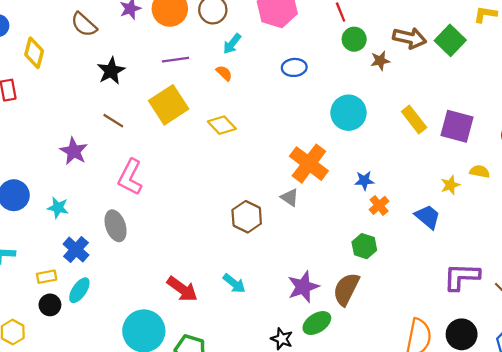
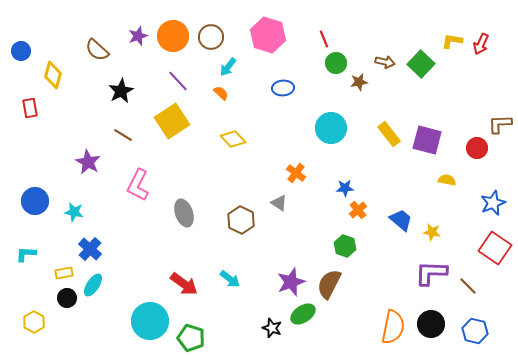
brown arrow: (410, 38) -> (385, 62), size x0.7
purple line: (175, 60) -> (178, 81), turned 55
yellow diamond: (222, 125) -> (233, 139), moved
orange cross: (309, 164) -> (296, 173), size x0.6
yellow star: (450, 185) -> (432, 232), moved, turned 30
gray ellipse: (116, 226) -> (184, 213), moved

